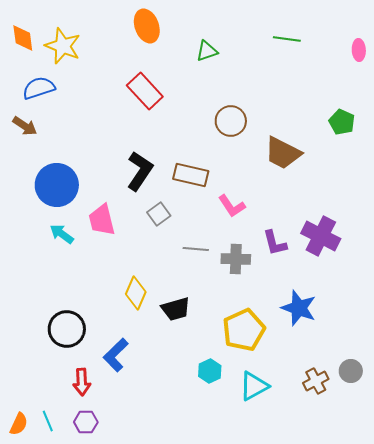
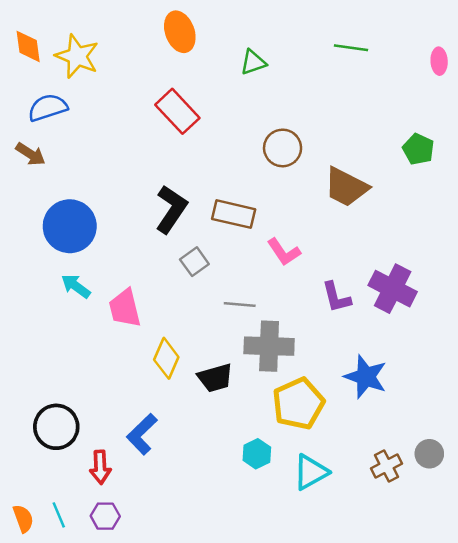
pink trapezoid: (102, 220) -> (125, 308), moved
gray cross: (236, 259) -> (269, 346), moved, size x1.4
black circle: (67, 329) -> (56, 427), moved
orange semicircle: (19, 424) -> (23, 519), turned -45

